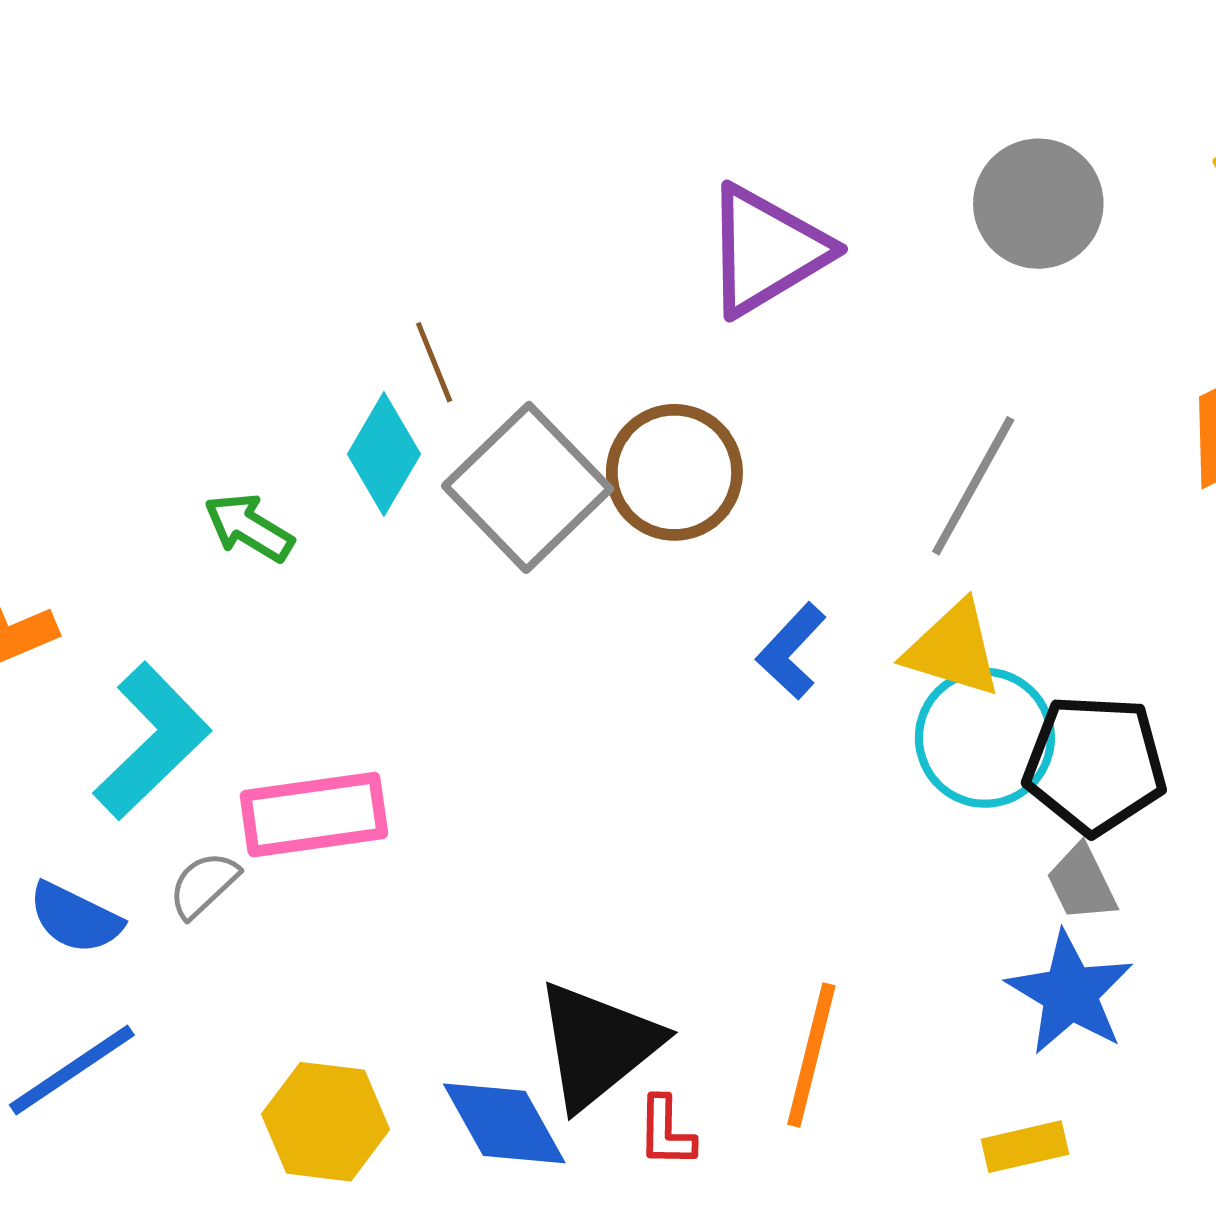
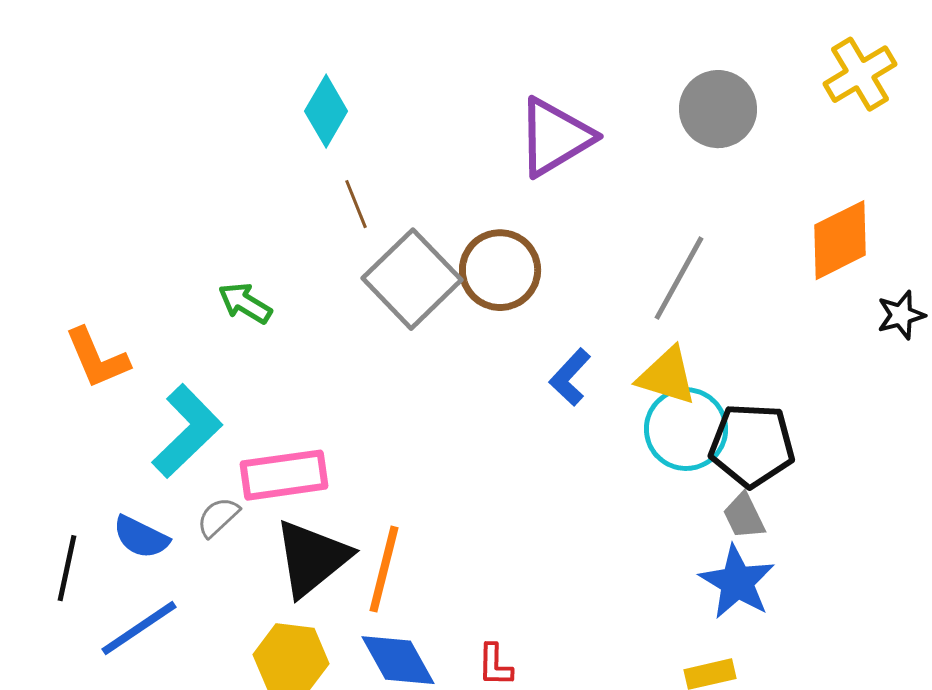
cyan diamond: (384, 454) -> (326, 111), moved
black triangle: (598, 1045) -> (312, 558), moved
orange line: (811, 1055) -> (384, 569), moved

